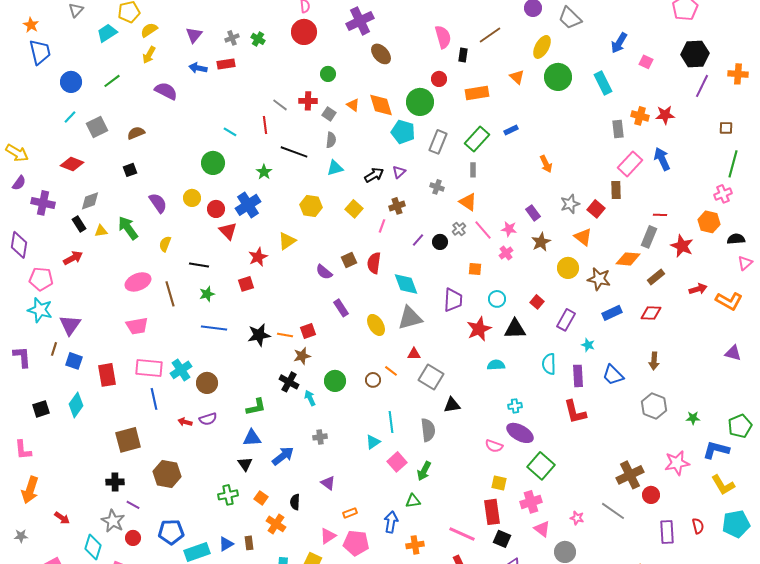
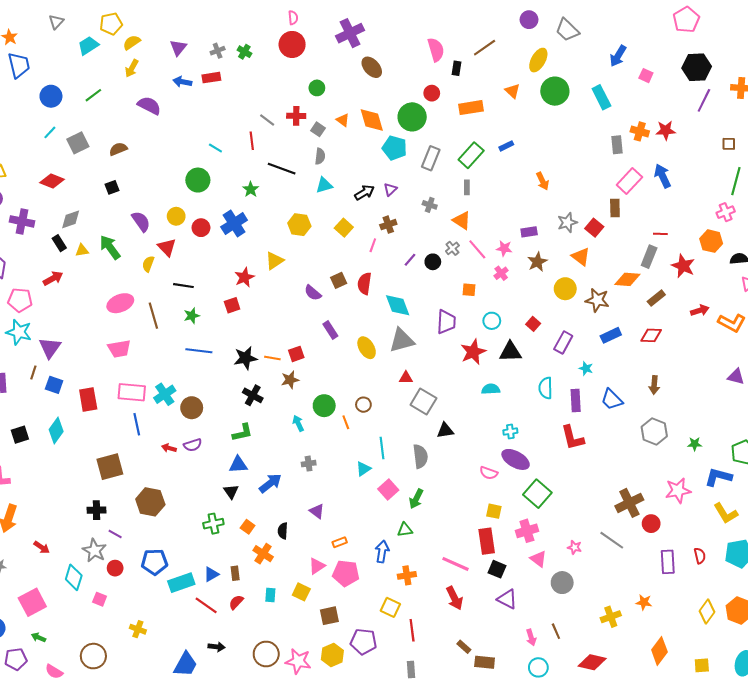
purple rectangle: (533, 213) -> (529, 232), turned -63
red triangle: (228, 231) -> (167, 247), moved
orange line: (391, 371) -> (346, 422), moved, turned 32
black cross: (289, 382) -> (253, 395), moved

